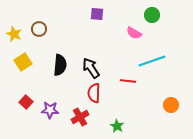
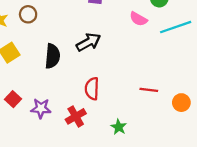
cyan line: (152, 61) -> (176, 27), moved
black arrow: (91, 68) -> (88, 42), moved, turned 95
red line: (128, 81) -> (149, 90), moved

